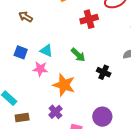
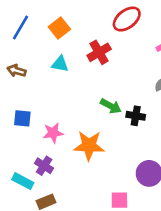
cyan triangle: (46, 51) -> (60, 64), moved
green arrow: (78, 55) -> (111, 106), moved
purple cross: (55, 112) -> (44, 166), moved

